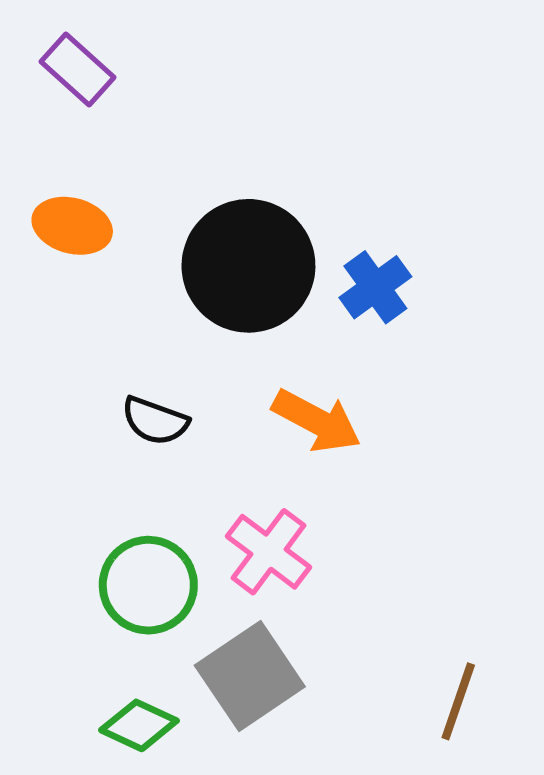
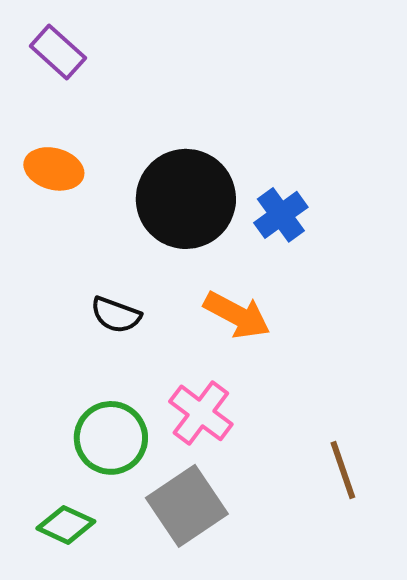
brown line: (458, 701) -> (343, 470), moved, turned -38
green diamond: (139, 725) -> (66, 525), moved

